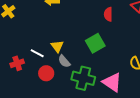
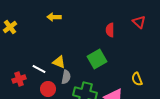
yellow triangle: (57, 46) -> (59, 62), turned -32
gray semicircle: (64, 61) -> (66, 77), turned -128

